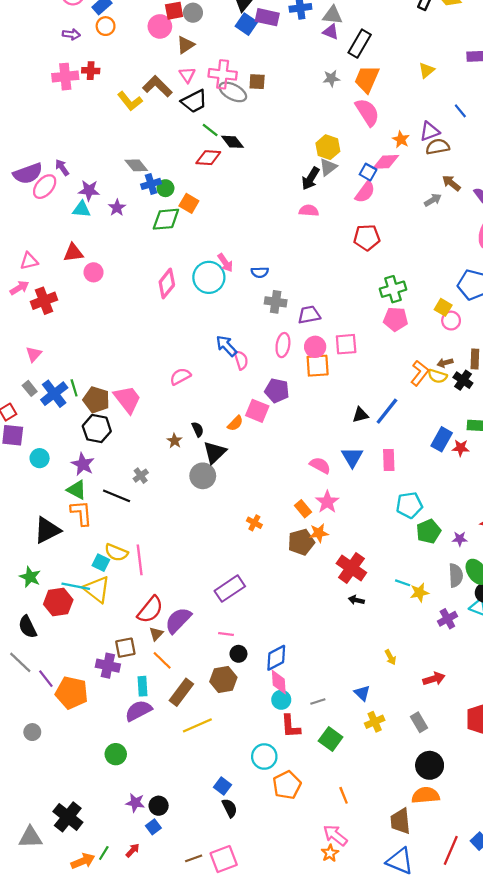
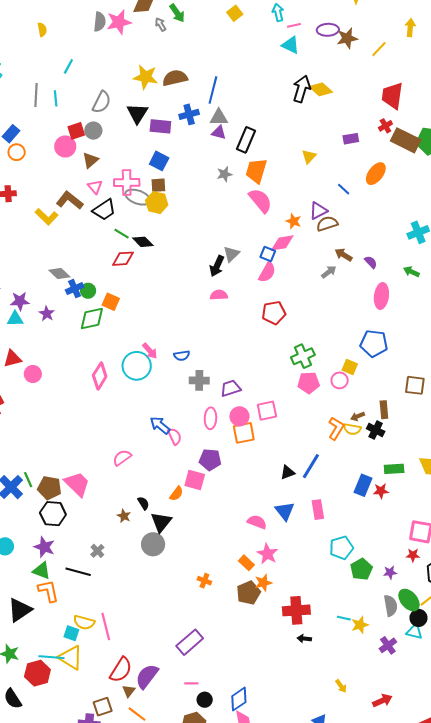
blue square: (246, 24) -> (159, 161), moved
yellow hexagon: (328, 147) -> (157, 203), moved
pink circle: (451, 321) -> (340, 380), moved
red cross: (351, 568) -> (296, 610), turned -32

